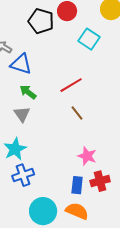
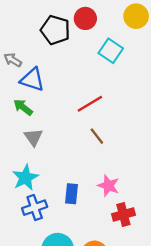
green arrow: (28, 92) -> (23, 107), moved
blue rectangle: (77, 185) -> (71, 194), moved

